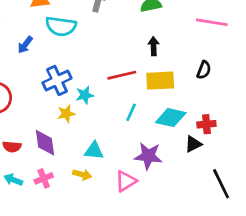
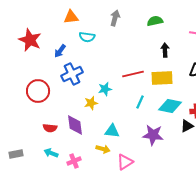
cyan semicircle: (61, 26) -> (87, 37), size x0.7
black arrow: (154, 46) -> (165, 50), moved
blue cross: (57, 81) -> (72, 74), moved
pink cross: (44, 178) -> (74, 161), moved
pink triangle: (126, 181) -> (125, 162), moved

